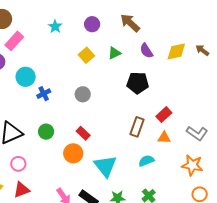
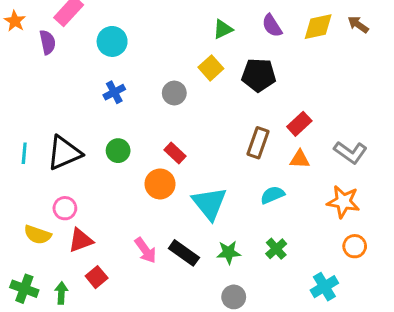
yellow square: (86, 55) -> (211, 68), moved
cyan circle: (26, 77) -> (112, 41), moved
pink circle: (18, 164) -> (65, 208), moved

